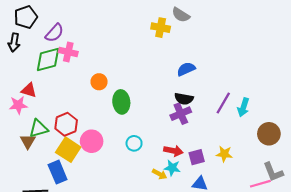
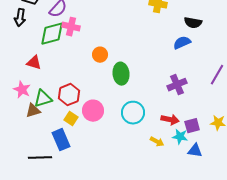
black semicircle: (184, 99) -> (193, 23), moved
pink star: (18, 105) -> (22, 90), moved, turned 30
brown triangle: (28, 141) -> (33, 111), turned 42
cyan circle: (134, 143) -> (133, 113), size x1.5
yellow square: (68, 150) -> (71, 119), size x0.6
cyan star: (172, 168) -> (180, 137), moved

